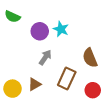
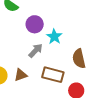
cyan star: (61, 29) -> (54, 37), moved
brown rectangle: (67, 78) -> (53, 75), turned 70

